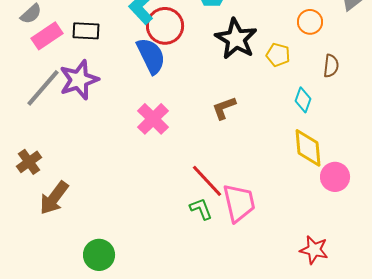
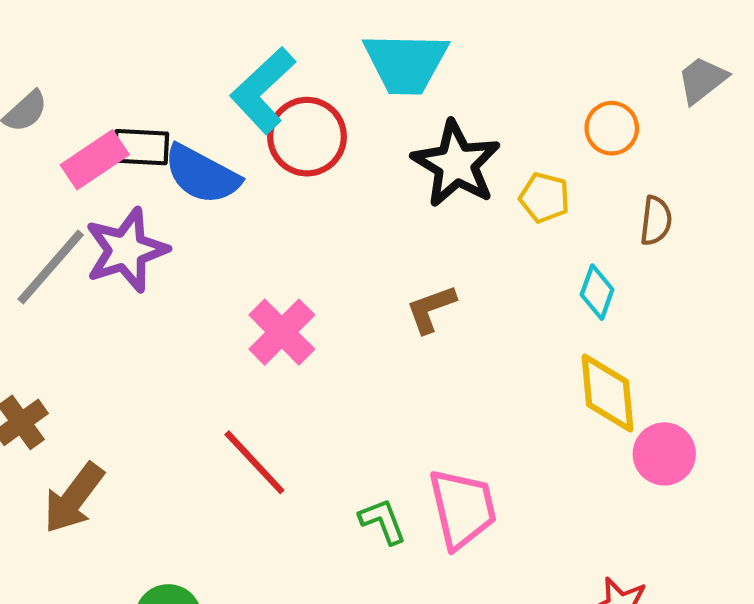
pink rectangle: (47, 36) -> (95, 160), moved
blue semicircle: (151, 56) -> (202, 174), moved, turned 144
red line: (207, 181) -> (254, 462), moved

